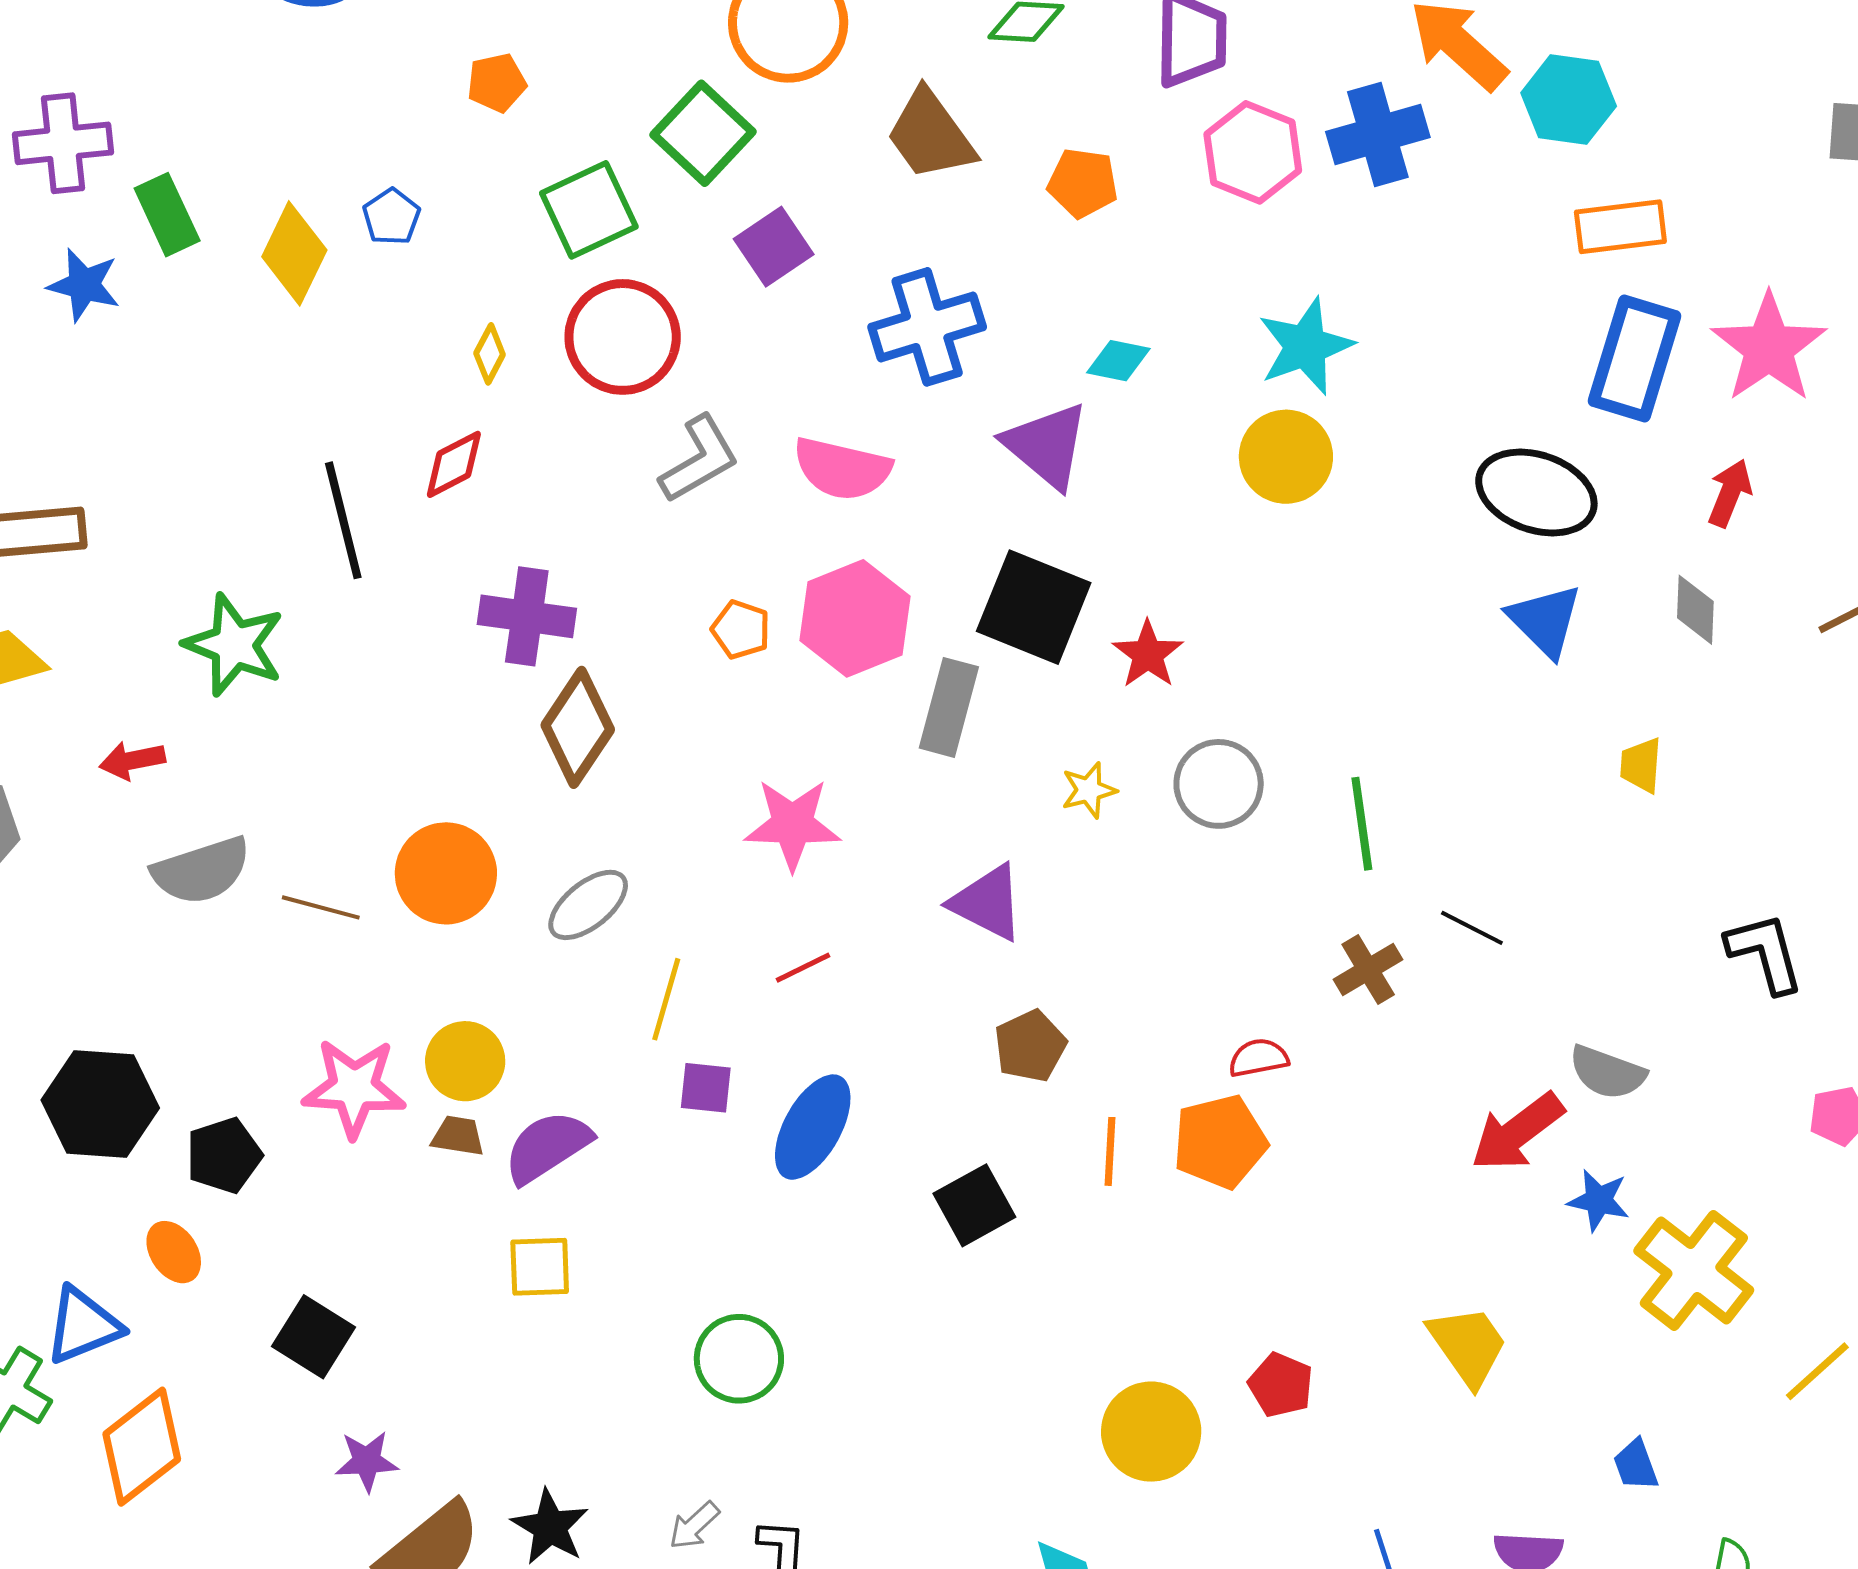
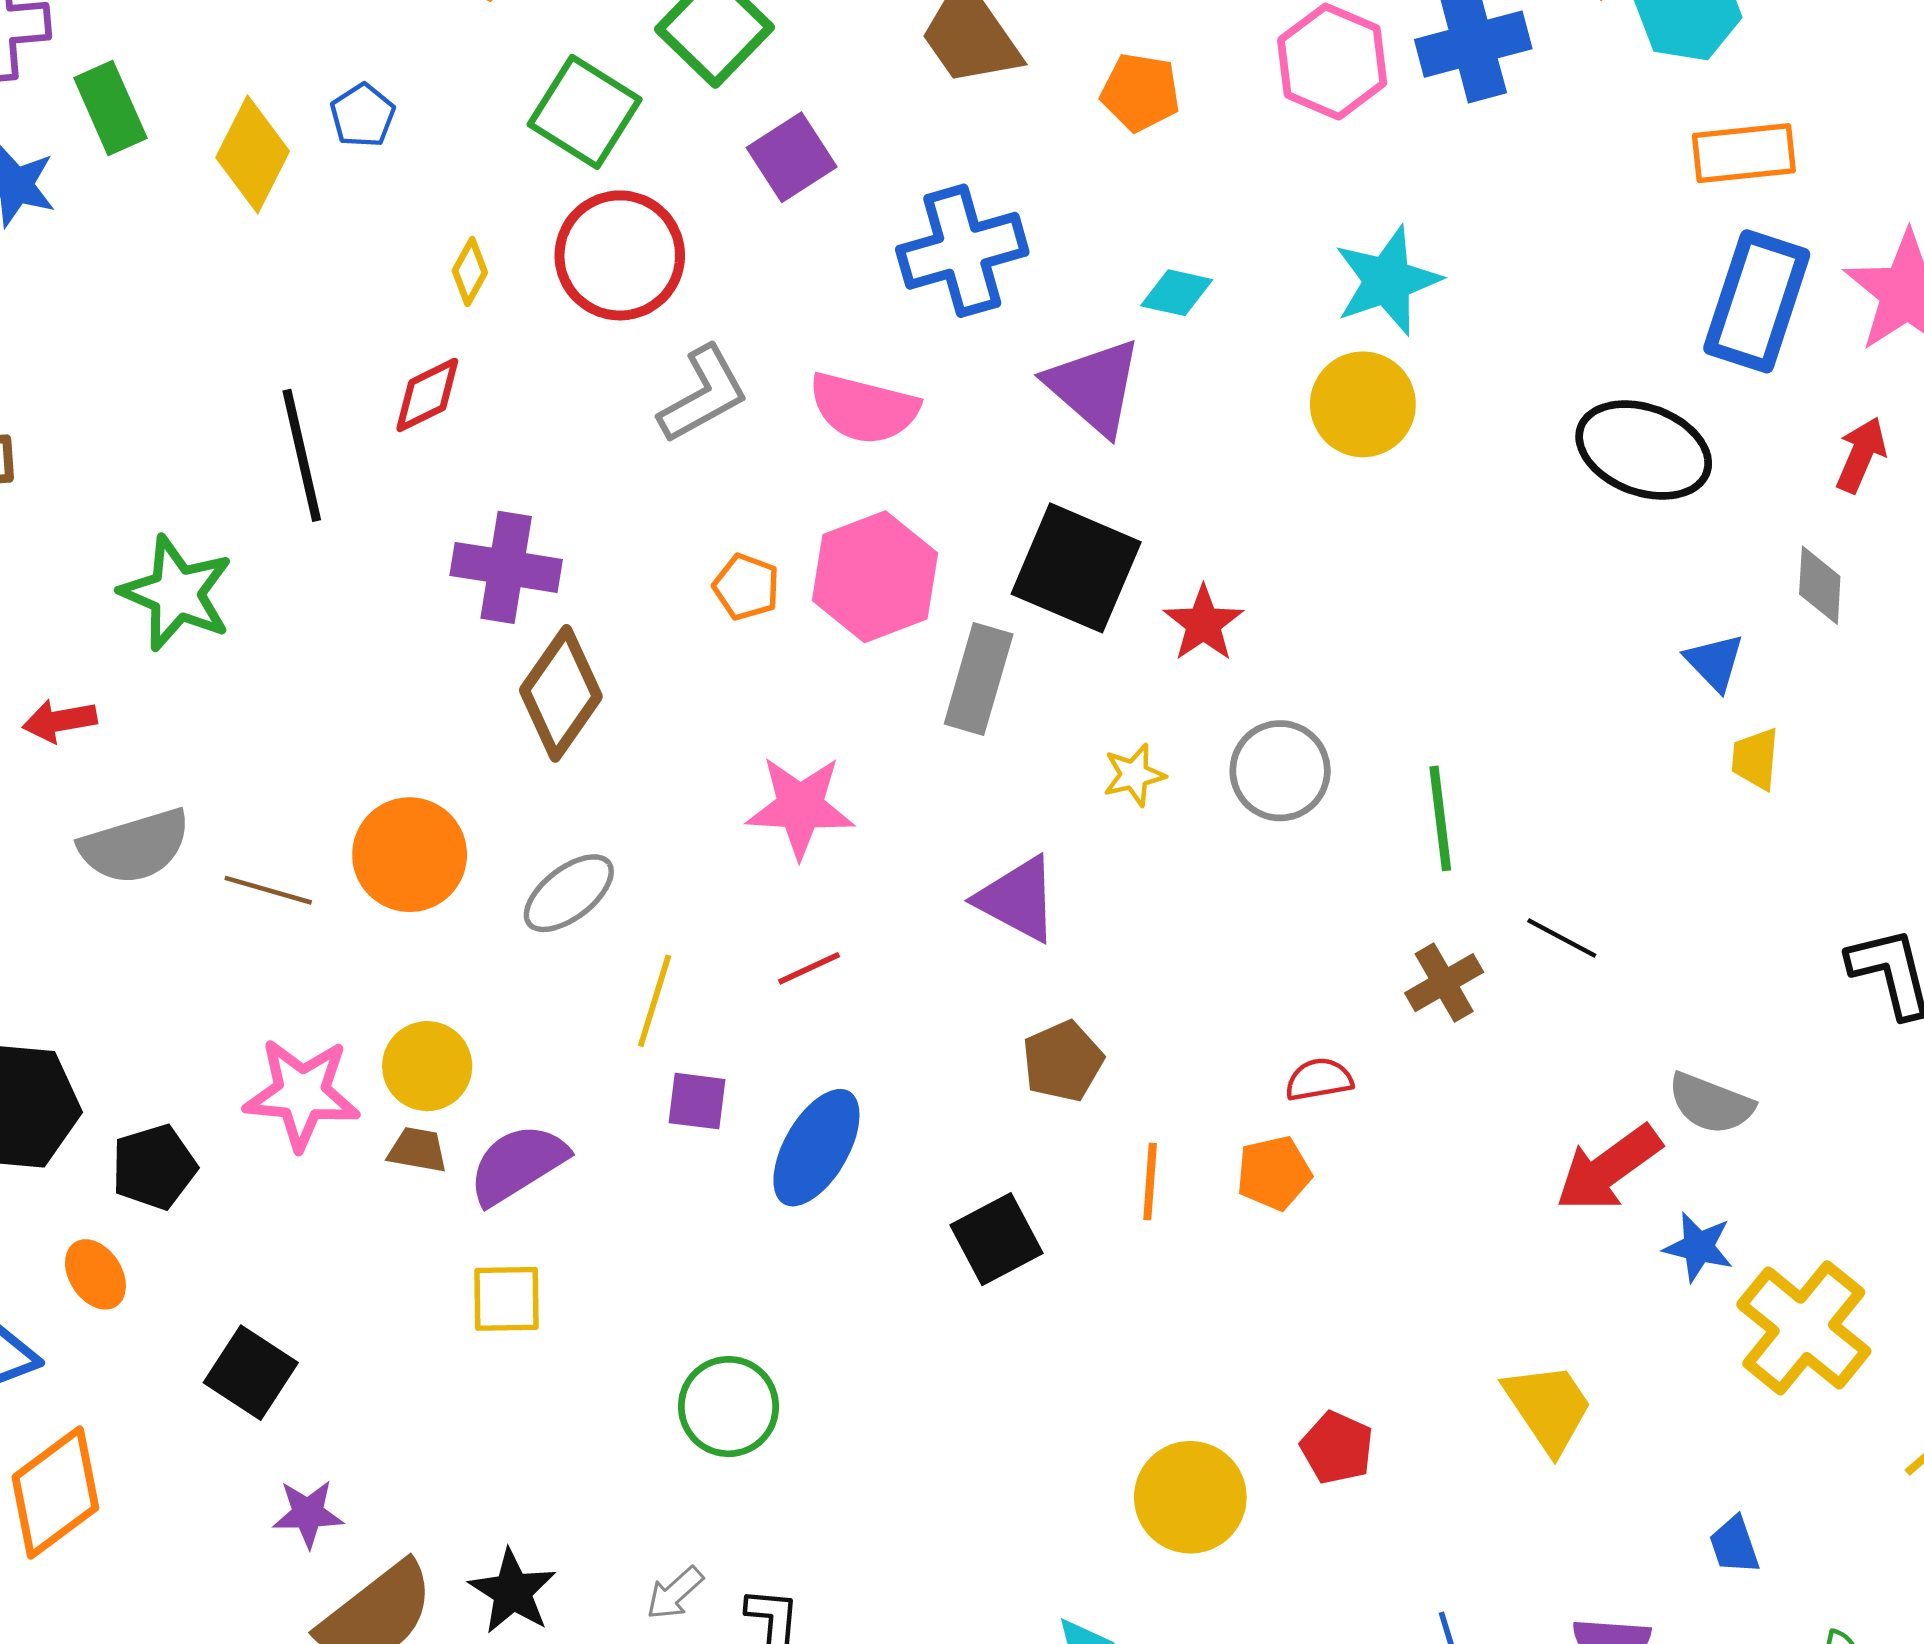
green square: (589, 210) -> (585, 112), turned -34
blue triangle: (1545, 620) -> (1715, 662), moved, size x0.7
orange pentagon: (1220, 1142) -> (1274, 1173), size x0.7

